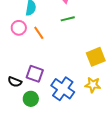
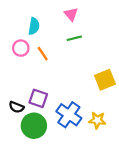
yellow star: (93, 85) -> (97, 120), moved
green circle: (31, 99) -> (34, 126), size x1.5

